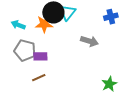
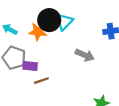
brown line: (39, 78) -> (41, 81), moved

